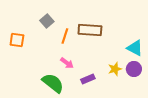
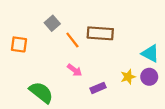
orange line: (65, 36) -> (72, 40), turned -56
green semicircle: (53, 83) -> (41, 92), moved

